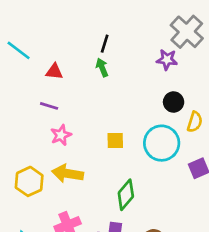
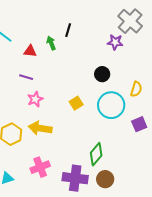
green arrow: (102, 68) -> (51, 43), moved
black circle: (174, 102) -> (102, 74), moved
yellow square: (115, 140) -> (76, 103), turned -32
green diamond: (126, 195) -> (96, 154), moved

